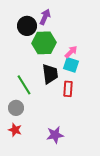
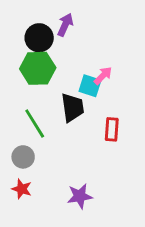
green hexagon: (44, 43) -> (38, 68), moved
cyan square: (71, 65) -> (90, 86), moved
red rectangle: (68, 89) -> (112, 129), moved

